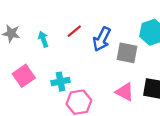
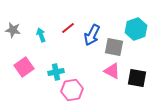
pink triangle: (125, 92) -> (112, 71), moved

